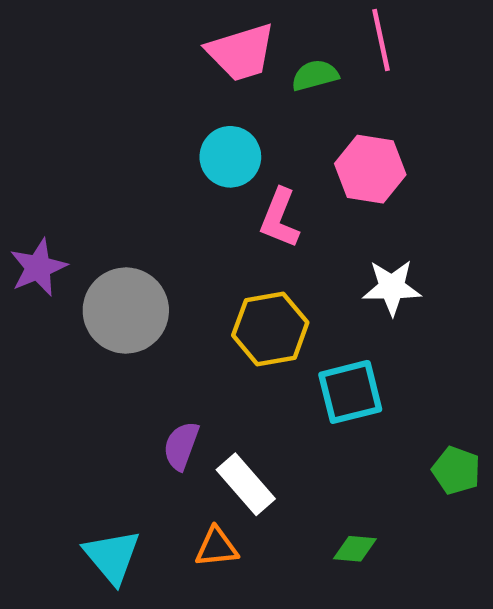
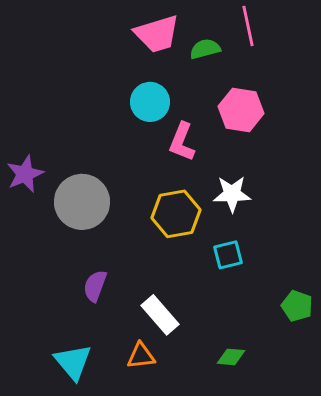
white star: (392, 287) -> (232, 194), moved
cyan square: (350, 392) -> (228, 255), size x0.7
purple semicircle: (181, 446) -> (95, 286), moved

